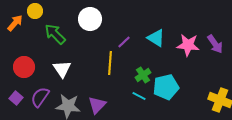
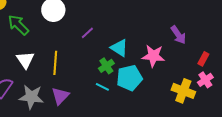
cyan triangle: (156, 38) -> (119, 48), moved
pink star: (188, 45) -> (153, 56), moved
yellow line: (110, 63) -> (55, 63), moved

